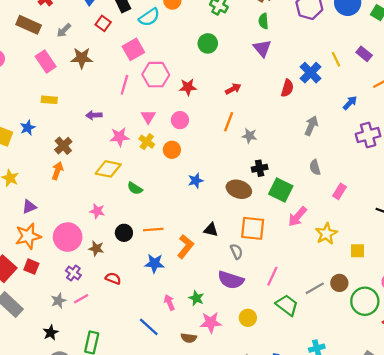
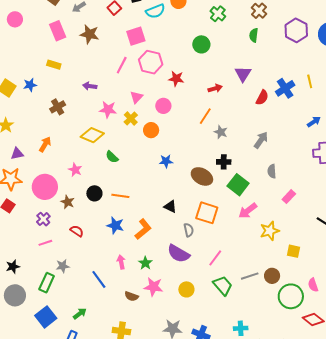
purple triangle: (262, 48) -> (243, 74), moved
gray arrow: (311, 126) -> (261, 140), moved
orange arrow: (57, 171) -> (45, 144), moved
orange L-shape: (185, 246) -> (143, 229), moved
gray star: (59, 301) -> (63, 266), moved

